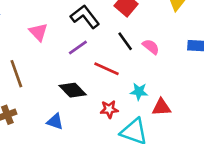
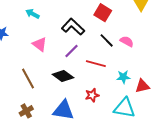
black diamond: (73, 90) -> (63, 76), moved
red star: (109, 109) -> (92, 95), moved
blue triangle: (55, 122) -> (63, 110), size x1.6

